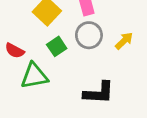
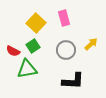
gray circle: (89, 35) -> (66, 50), moved
green square: (57, 46) -> (33, 46), moved

